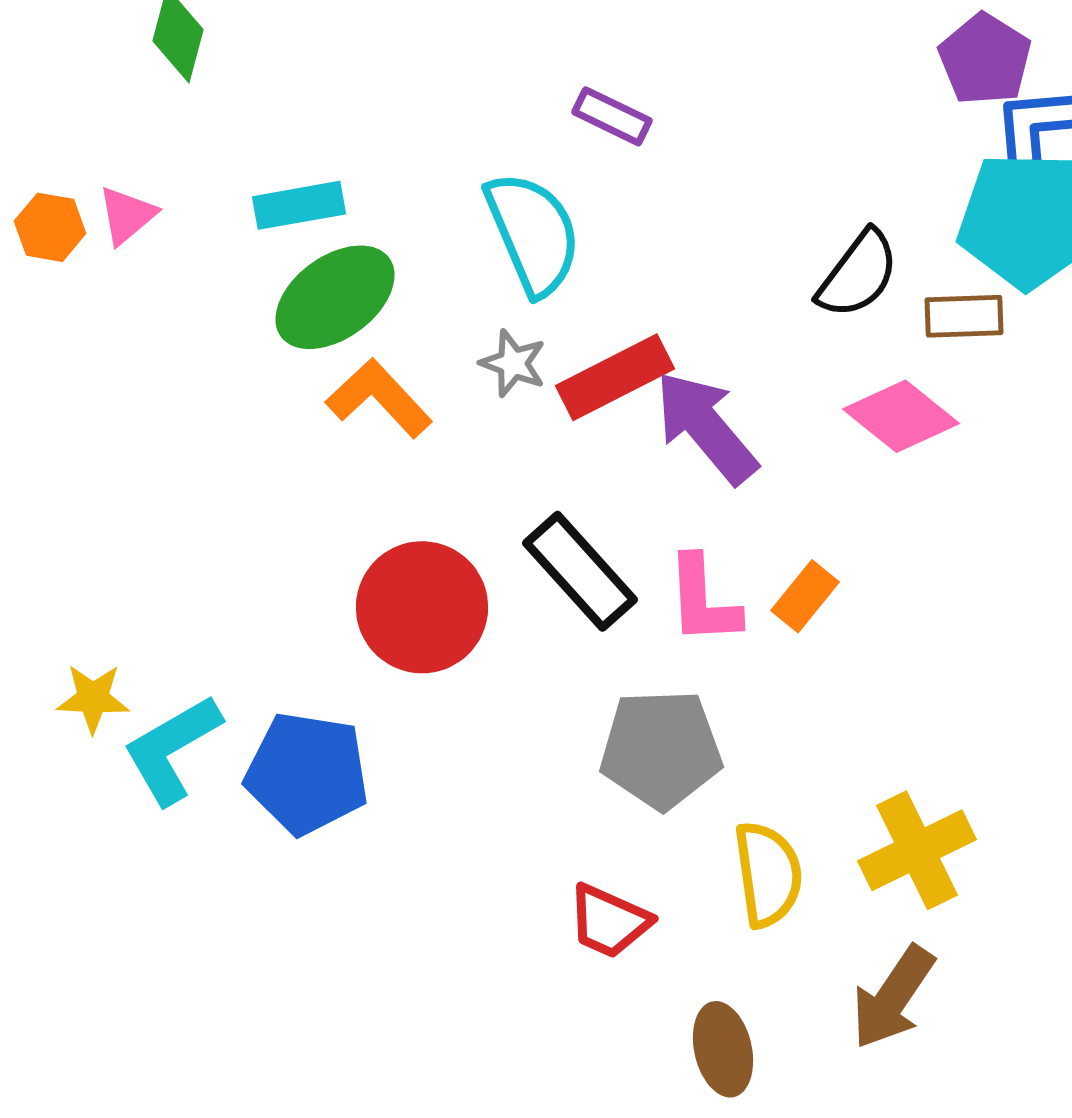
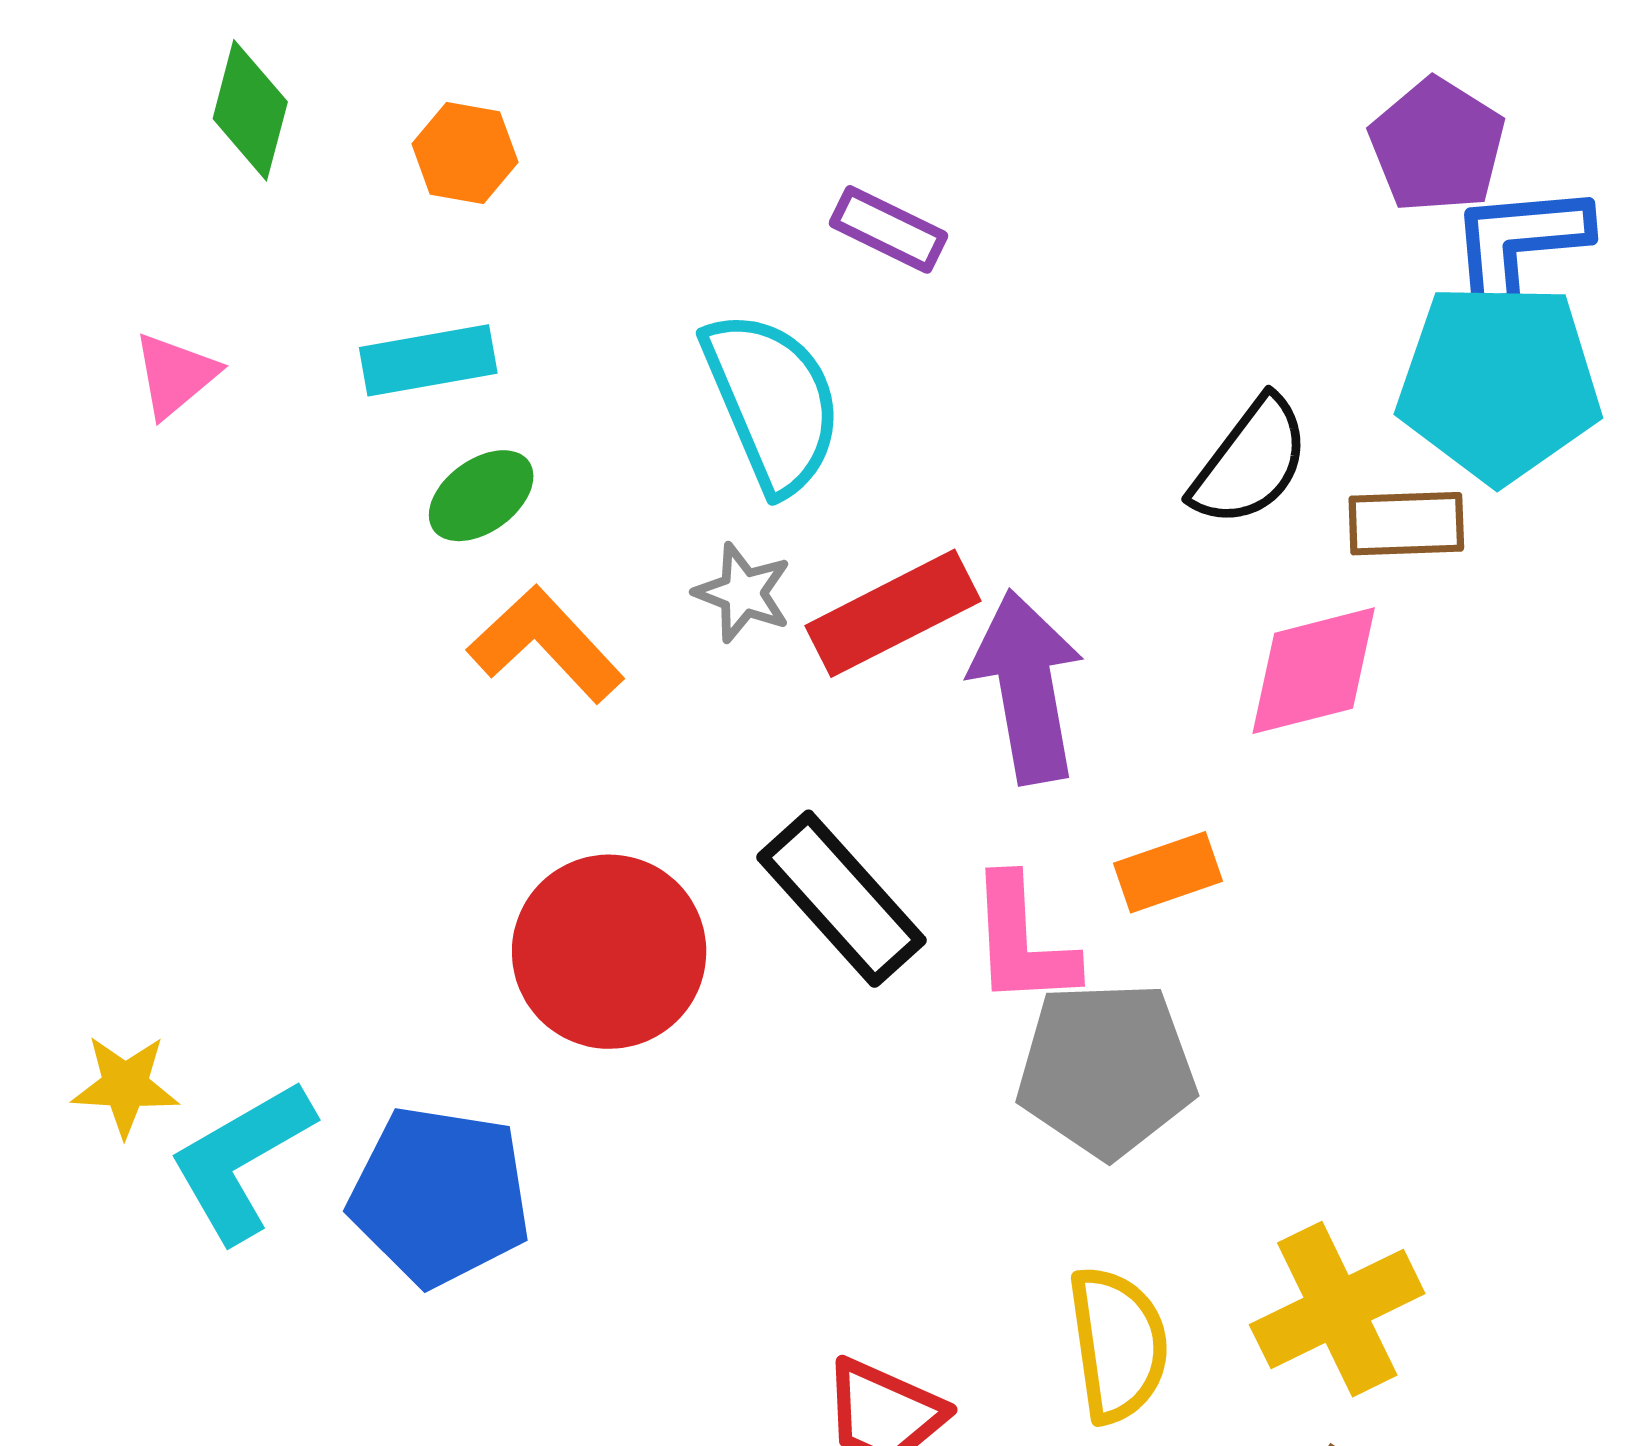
orange hexagon: (50, 227) -> (465, 153), moved
green ellipse: (335, 297) -> (481, 496), size x0.6
pink diamond: (901, 416) -> (1314, 671), turned -53
purple arrow: (706, 427) -> (1027, 687), turned 30
orange rectangle: (805, 596) -> (1168, 872), moved, turned 32
gray pentagon: (661, 749) -> (1106, 1069), moved

